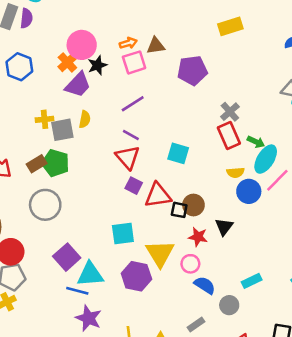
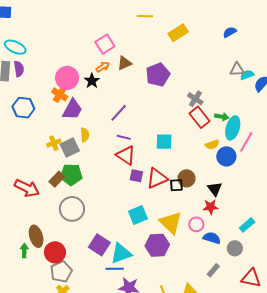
pink square: (134, 62) -> (105, 44), moved
black star: (97, 65) -> (92, 81), moved
red star: (198, 237) -> (211, 207), moved

